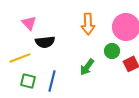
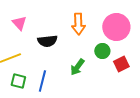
black semicircle: (45, 42) -> (47, 41), moved

